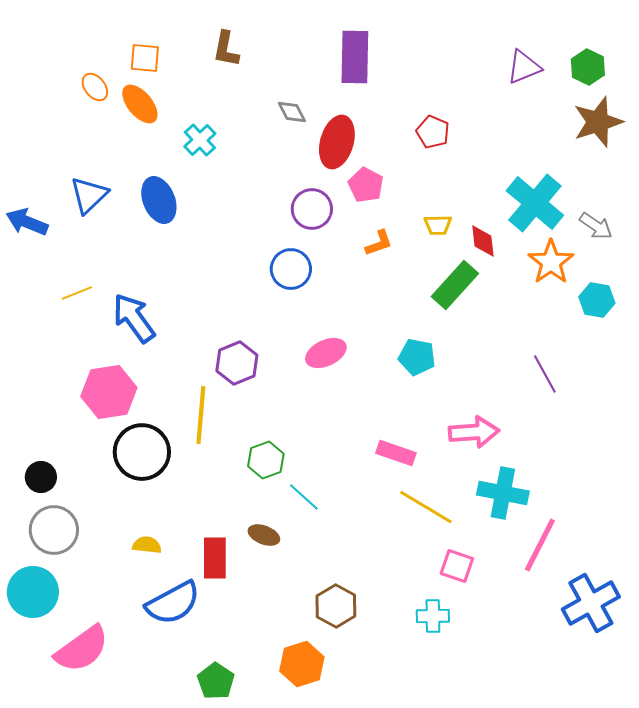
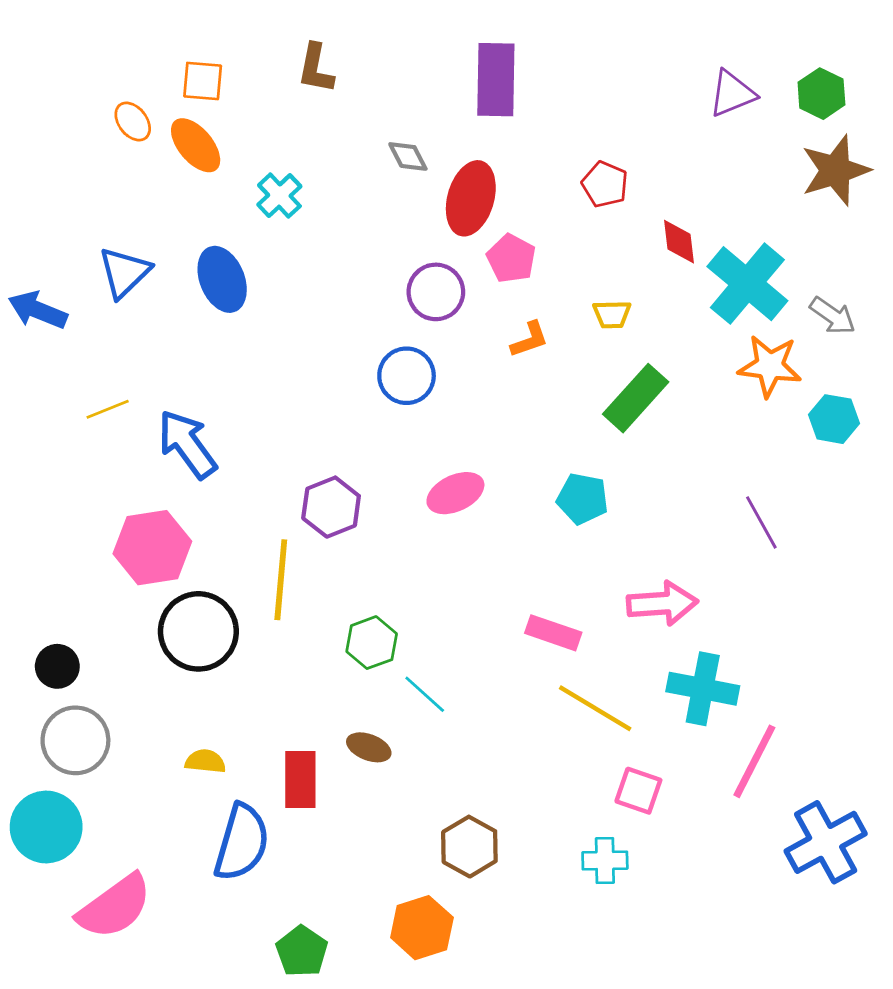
red diamond: (483, 241) -> (679, 242), moved
orange star: (551, 262) -> (770, 366), turned -30
blue semicircle: (173, 603) -> (242, 842), turned -46

